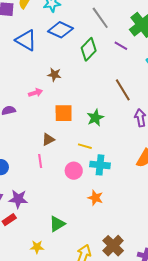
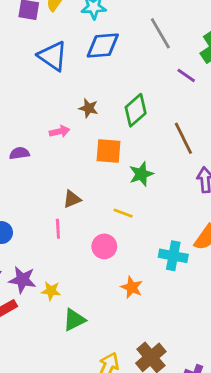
blue diamond: (61, 30) -> (103, 46), turned -35
green diamond: (89, 49) -> (136, 110), moved
orange square: (64, 113) -> (109, 151), moved
cyan cross: (100, 165) -> (173, 256), moved
yellow star: (37, 247) -> (51, 291), moved

